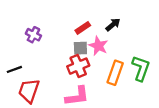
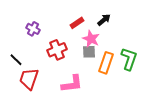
gray square: (80, 48) -> (89, 52), moved
red cross: (78, 66) -> (57, 50), moved
black line: (14, 69) -> (16, 60), turned 64

